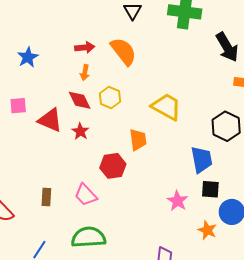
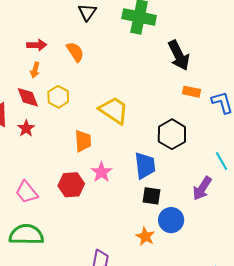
orange semicircle: (123, 51) -> (75, 52), size x0.7
red hexagon: (113, 166) -> (71, 185), moved
pink star: (177, 201) -> (101, 172), moved

